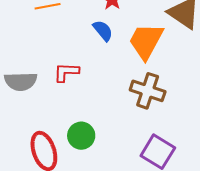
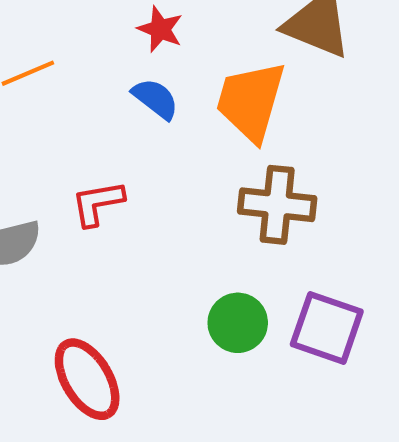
green circle: (81, 136) -> (238, 323), moved

